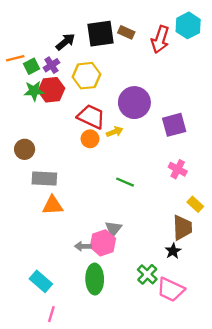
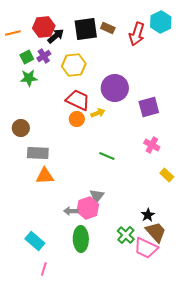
orange line: (15, 58) -> (13, 33), moved
red hexagon: (51, 90) -> (44, 27), moved
brown trapezoid: (182, 228) -> (156, 232), moved, turned -40

